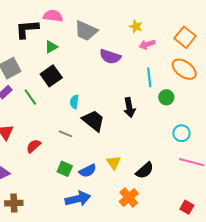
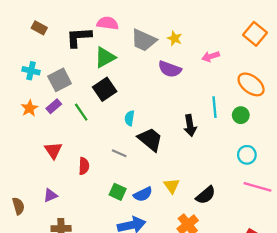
yellow star: (136, 26) -> (175, 38), moved
orange square: (185, 37) -> (255, 34), moved
green triangle: (51, 47) -> (105, 57), size x1.5
cyan line: (149, 77) -> (214, 107), moved
green circle: (166, 97) -> (241, 115), moved
red semicircle: (34, 146) -> (84, 166), turned 133

